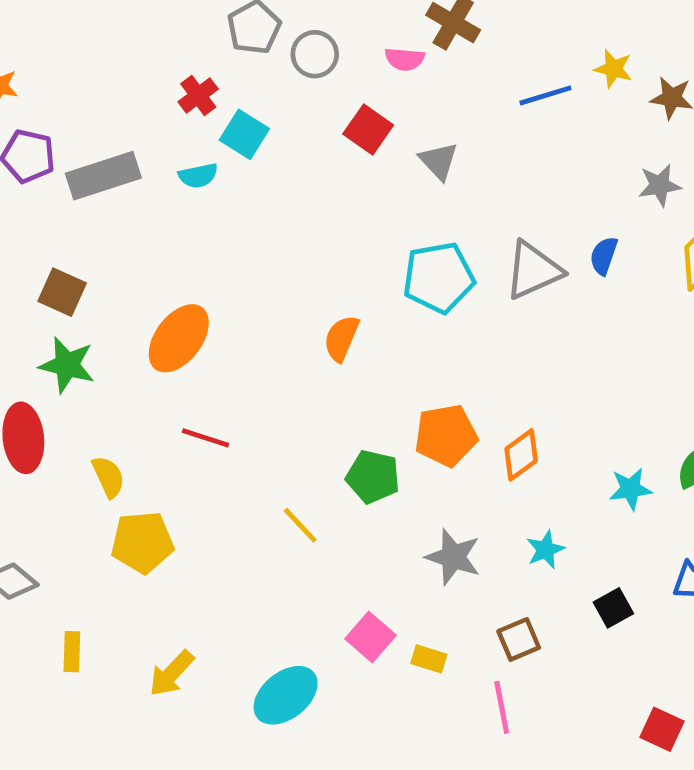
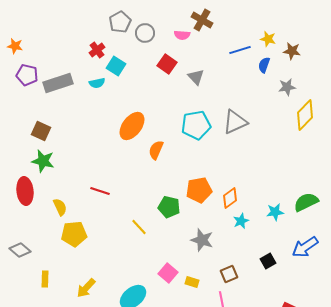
blue semicircle: (604, 256) -> (264, 65), moved
orange ellipse: (179, 338) -> (132, 126), moved
cyan star: (545, 550) -> (241, 221), moved

